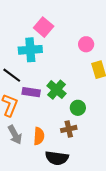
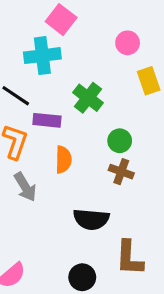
green cross: (57, 90) -> (88, 98), moved
brown cross: (69, 129) -> (121, 172), moved, turned 35
orange semicircle: (39, 136) -> (63, 160), moved

